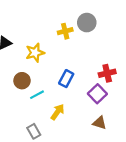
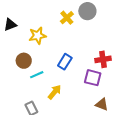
yellow cross: (65, 31) -> (67, 18), turned -32
purple square: (97, 94) -> (93, 78), turned -36
brown triangle: (100, 123) -> (102, 104), moved

